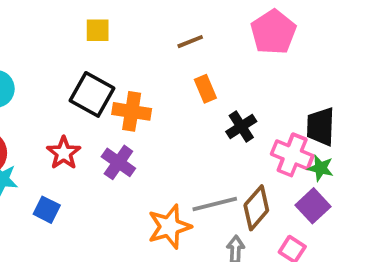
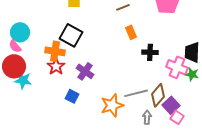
orange cross: (132, 111) -> (55, 51), moved
black cross: (241, 127) -> (150, 52), turned 35
purple square: (313, 206) -> (171, 105), moved
blue square: (47, 210) -> (72, 96), moved

